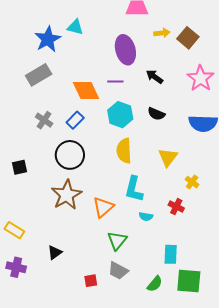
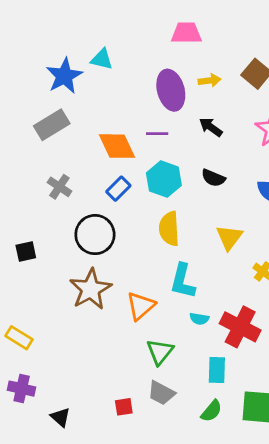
yellow arrow: (162, 33) -> (210, 80), moved
blue rectangle: (75, 120) -> (118, 189), moved
red cross: (176, 207) -> (240, 327), moved, size x1.8
black triangle: (55, 253) -> (60, 417), moved, turned -42
cyan rectangle: (171, 254) -> (217, 370), moved

